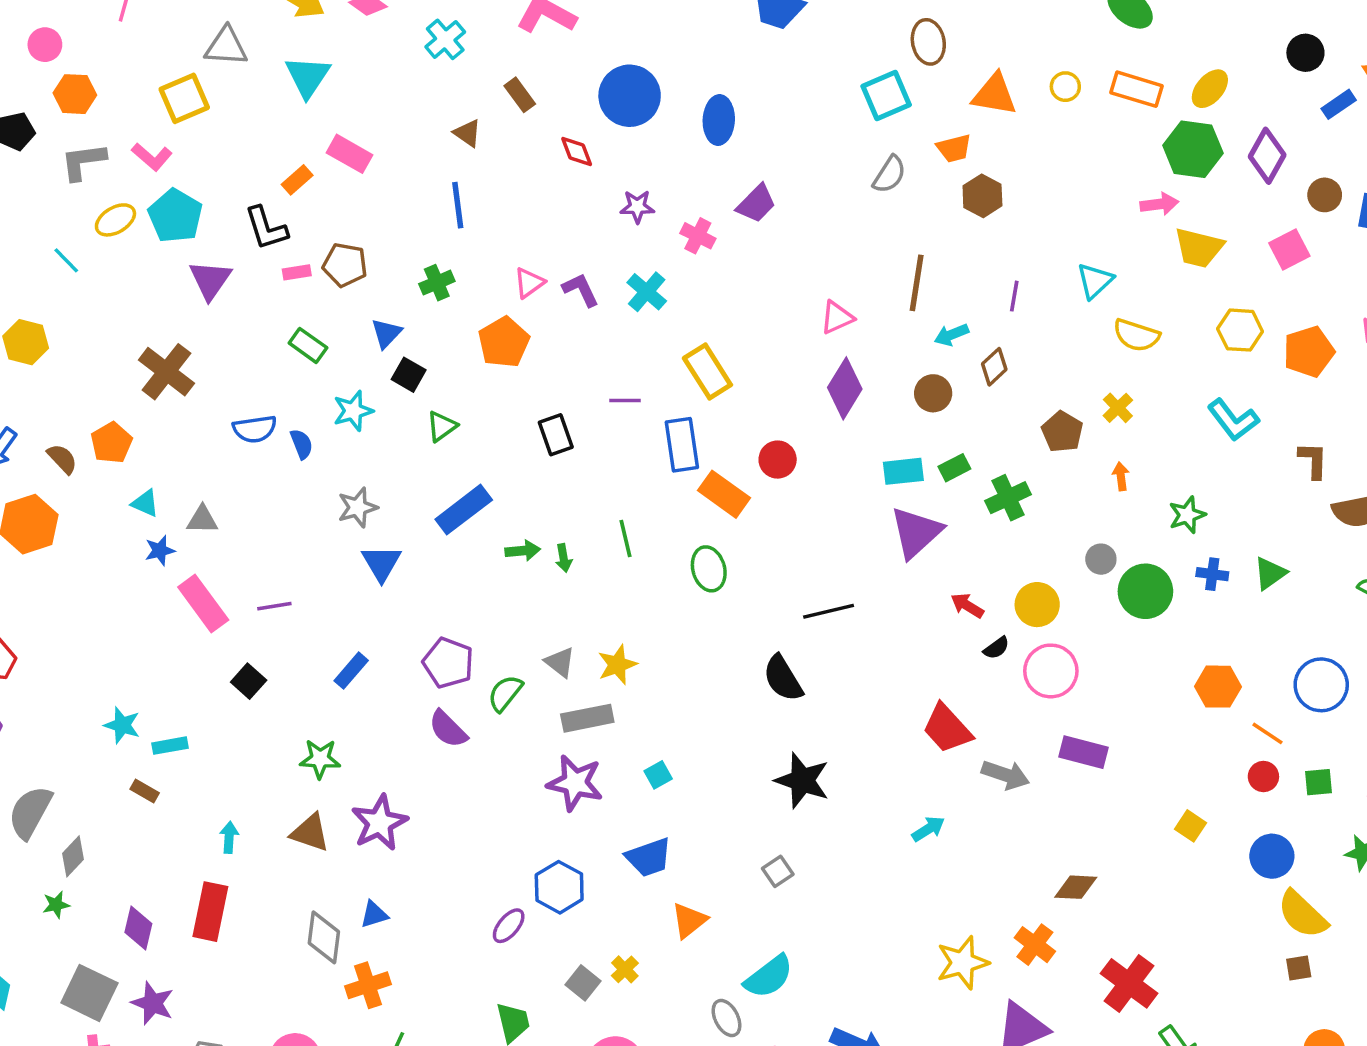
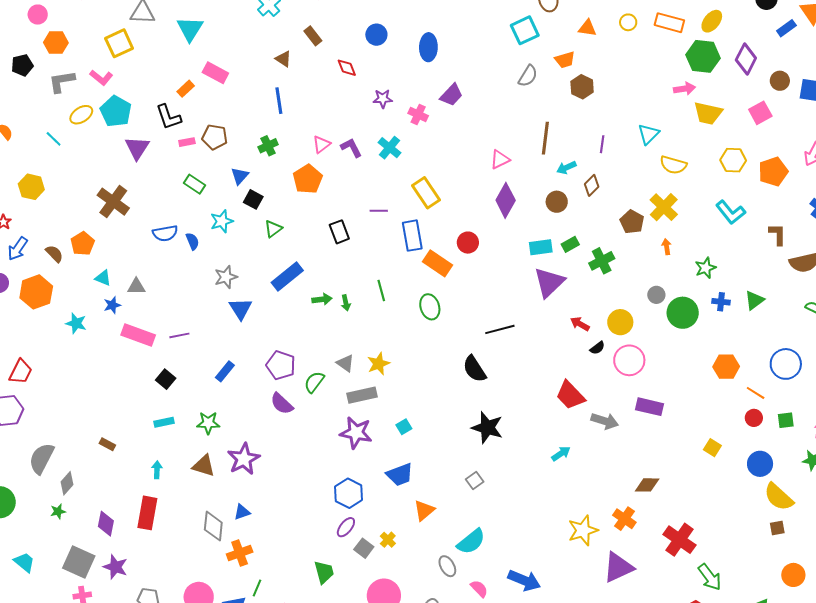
orange triangle: (994, 94) -> (587, 28), size x0.7
blue circle: (630, 96) -> (376, 35), size x0.6
yellow cross: (1118, 408) -> (664, 207), size x1.6
pink rectangle: (203, 603) -> (138, 335), turned -32
cyan star: (122, 725) -> (76, 323), moved
cyan rectangle: (170, 746) -> (164, 422), moved
purple ellipse: (509, 926) -> (346, 527), moved

